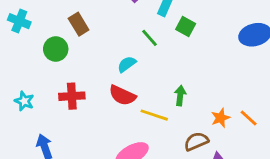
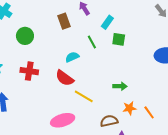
brown rectangle: (79, 24) -> (64, 21), moved
green square: (186, 26) -> (119, 39), turned -32
green arrow: (180, 96) -> (120, 86), moved, turned 72

